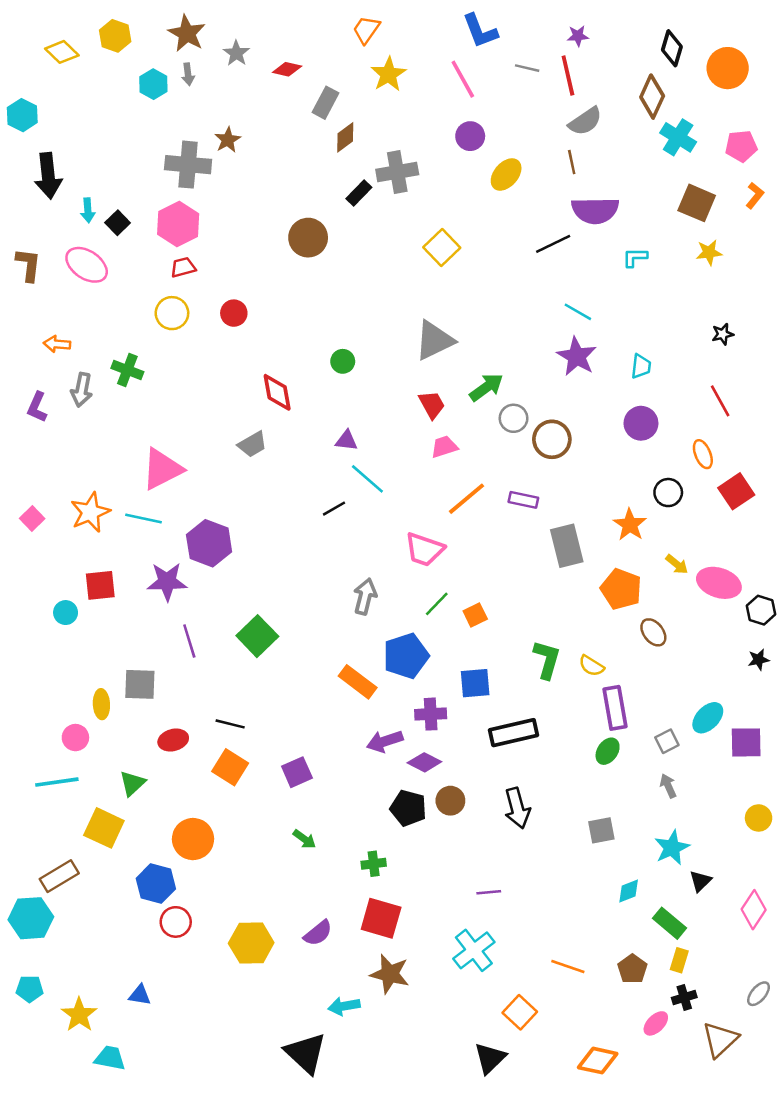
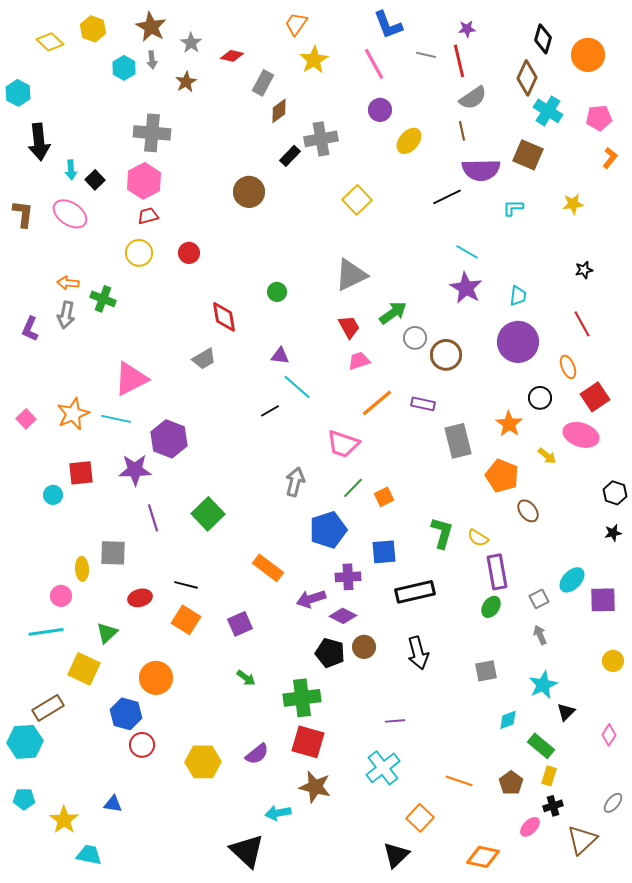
brown star: (228, 140) -> (186, 82), moved
brown square: (697, 203) -> (528, 155), moved
orange arrow: (57, 344) -> (68, 283), moved
purple circle: (641, 423) -> (518, 342), size x1.5
pink ellipse: (719, 583) -> (581, 435), moved
orange rectangle: (358, 682) -> (268, 568), moved
green cross: (374, 864) -> (302, 698), size x1.8
pink diamond: (754, 910) -> (609, 735), size x0.7

